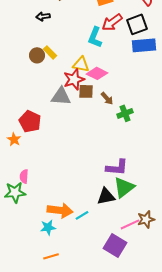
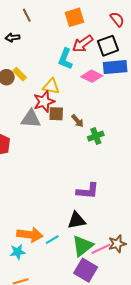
pink diamond: (97, 73) -> (92, 76), moved
green triangle: (124, 187) -> (83, 246), moved

